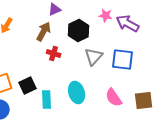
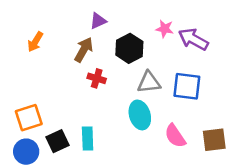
gray triangle: (94, 56) -> (149, 82), turned 42
black square: (28, 86) -> (57, 141), moved
cyan ellipse: (77, 92) -> (140, 115), moved

